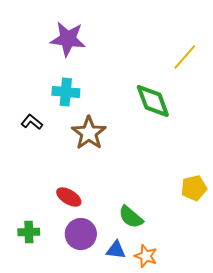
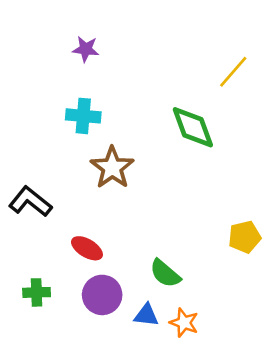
purple star: (68, 39) -> (86, 49), size x0.6
black L-shape: (32, 122) -> (30, 202), moved, size x1.6

